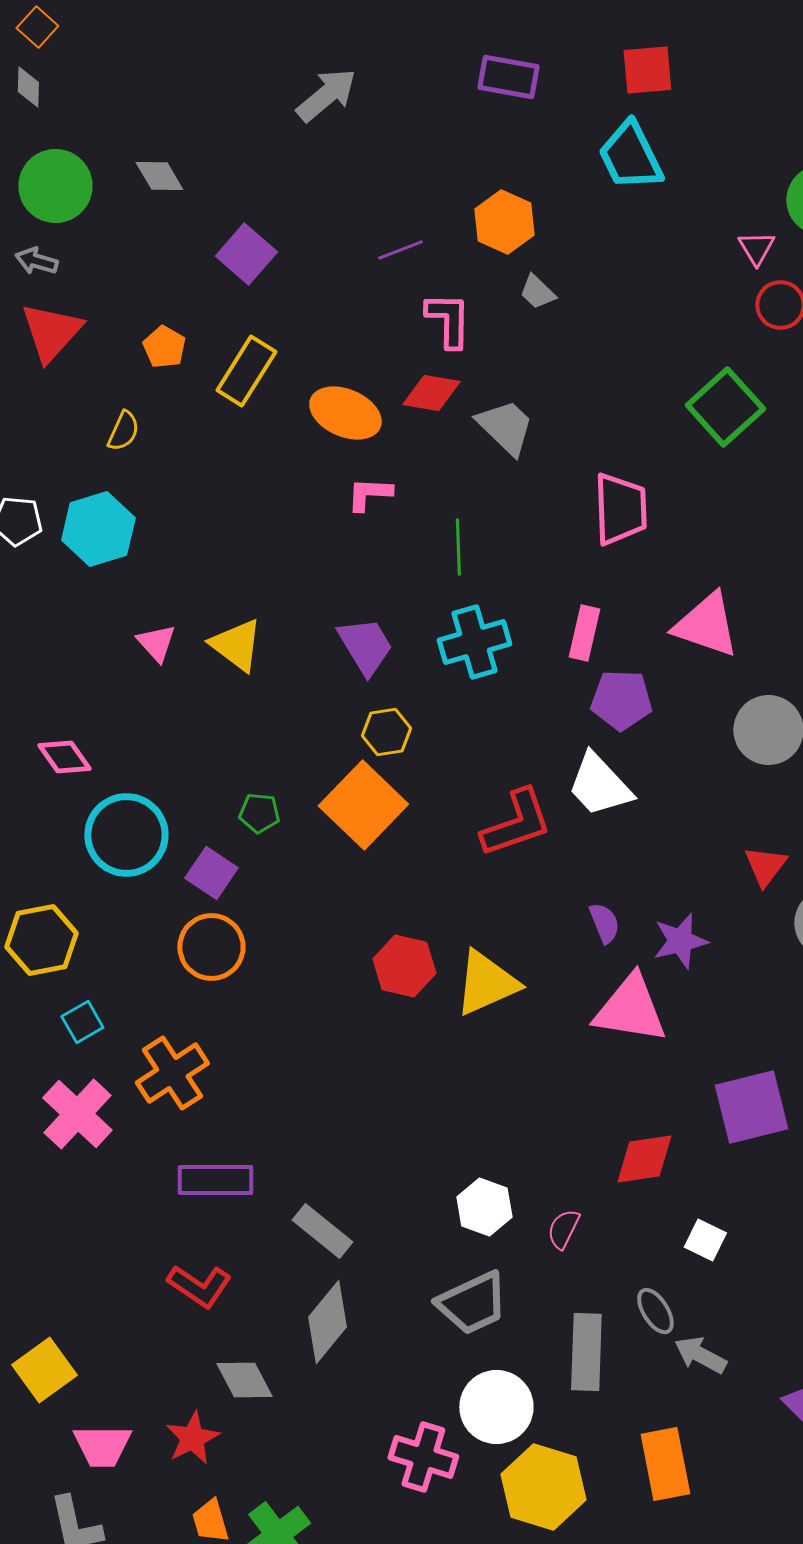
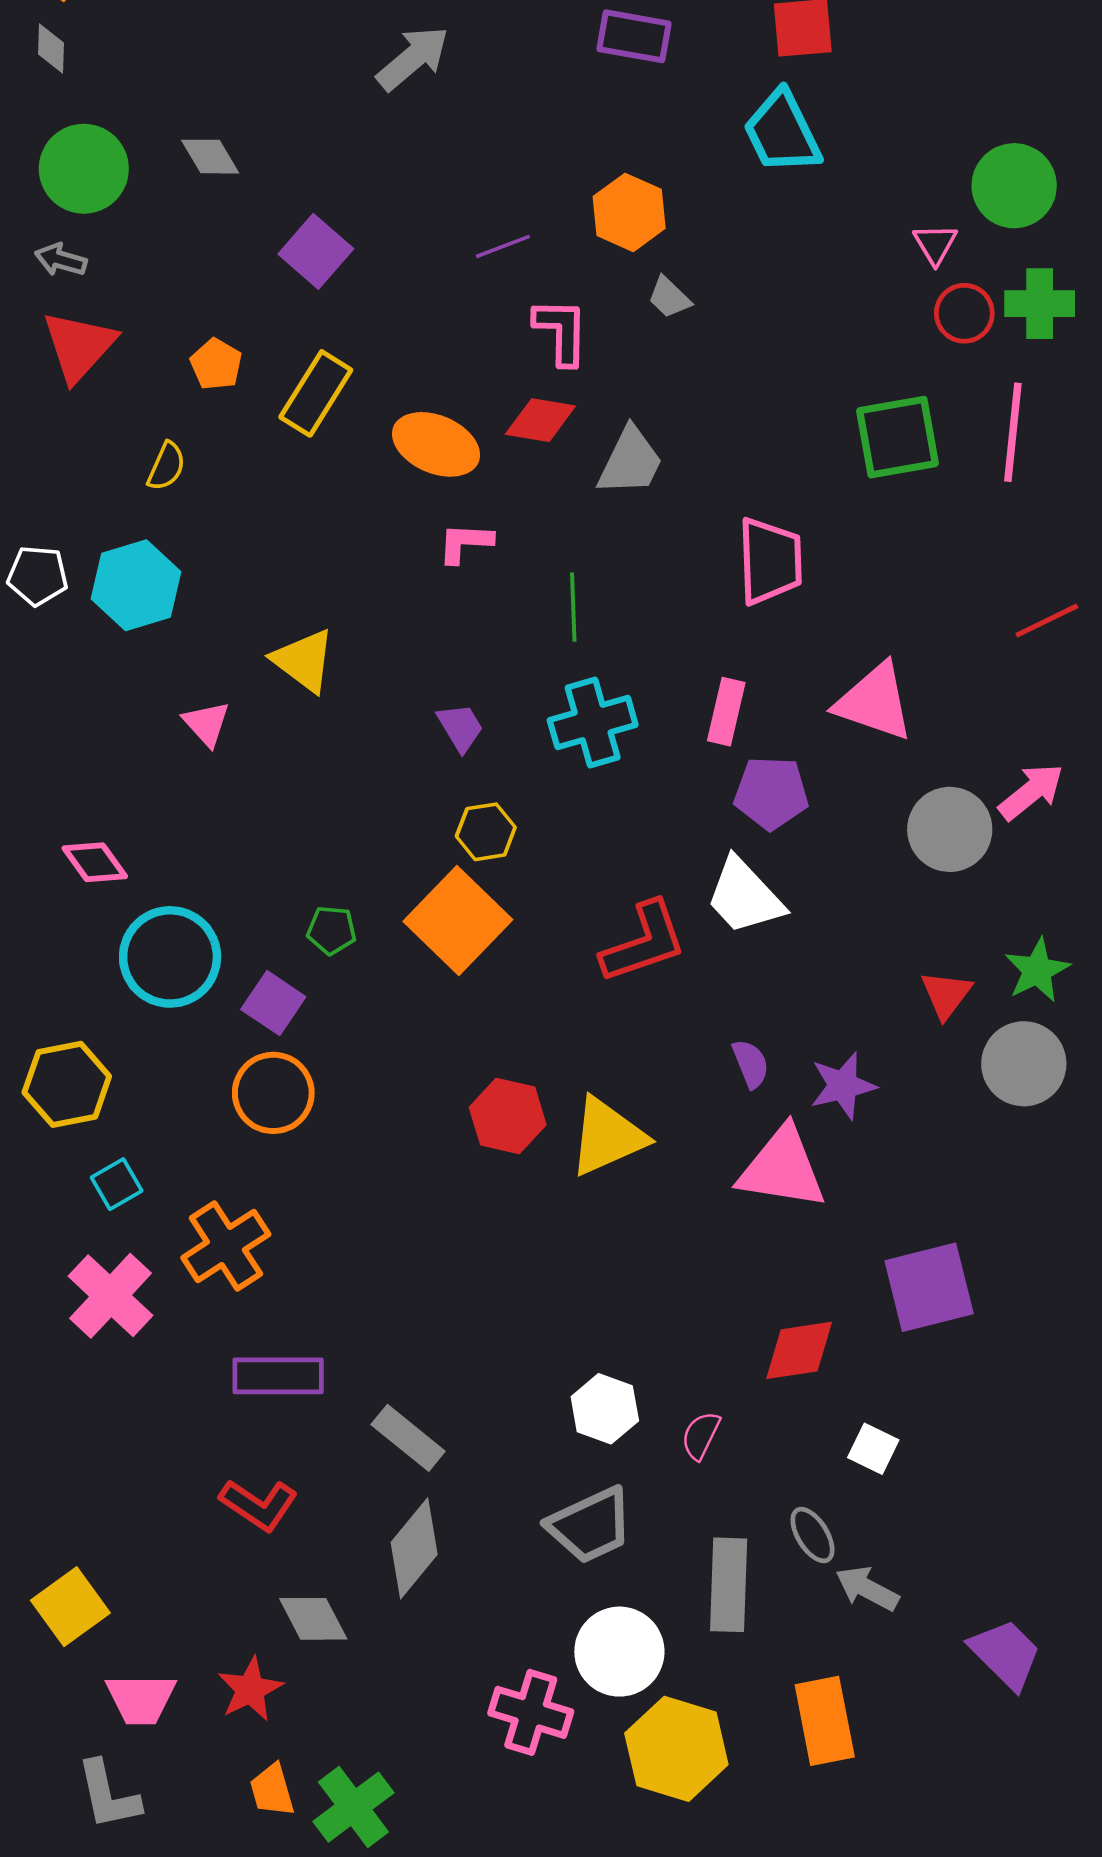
green square: (725, 407) -> (898, 437), turned 32
gray trapezoid: (505, 427) -> (630, 461), turned 72
yellow triangle: (236, 645) -> (304, 661), moved
purple trapezoid: (365, 646) -> (460, 727), size x0.7

